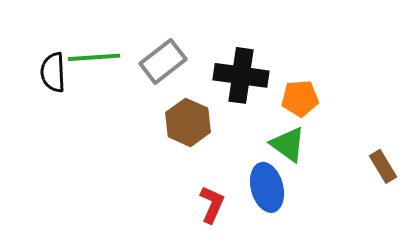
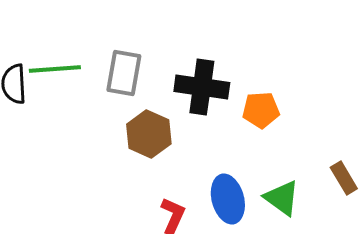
gray rectangle: (163, 61) -> (124, 73), turned -42
green triangle: (288, 144) -> (282, 198), moved

